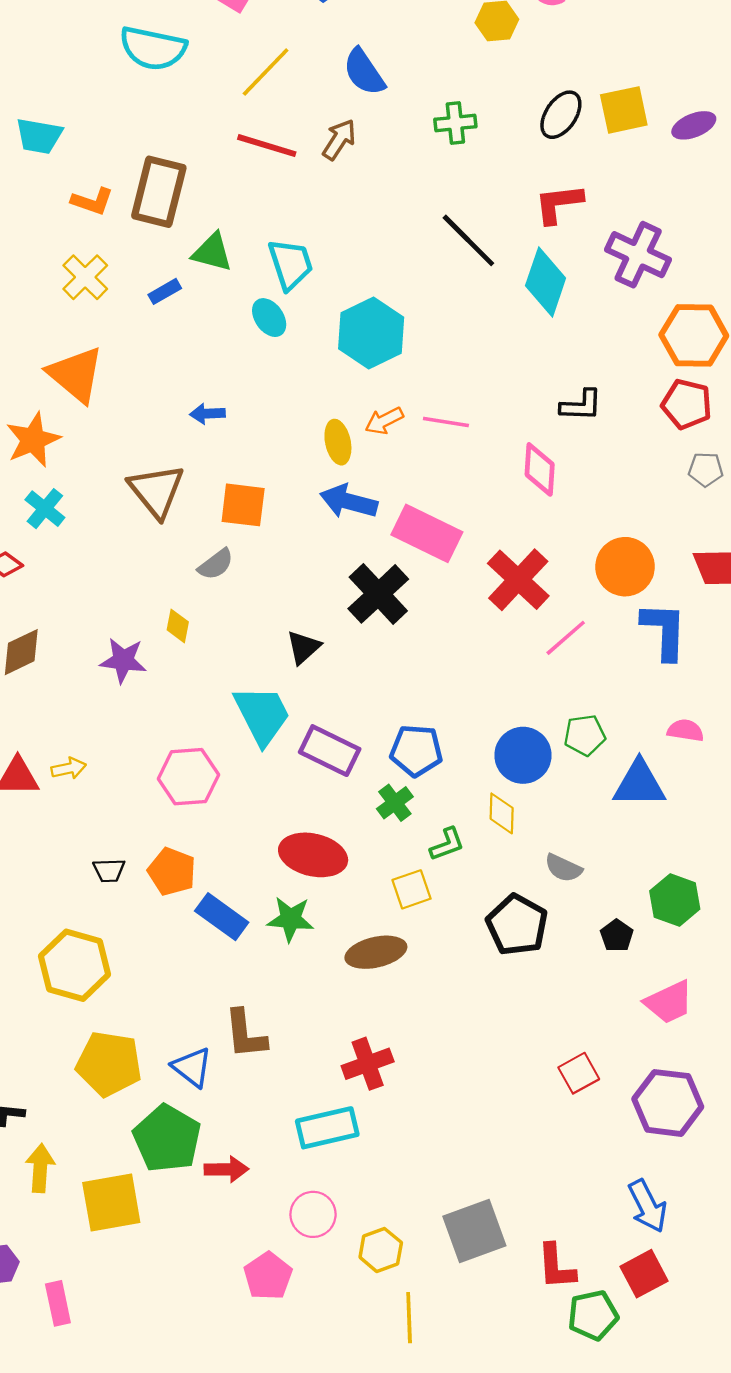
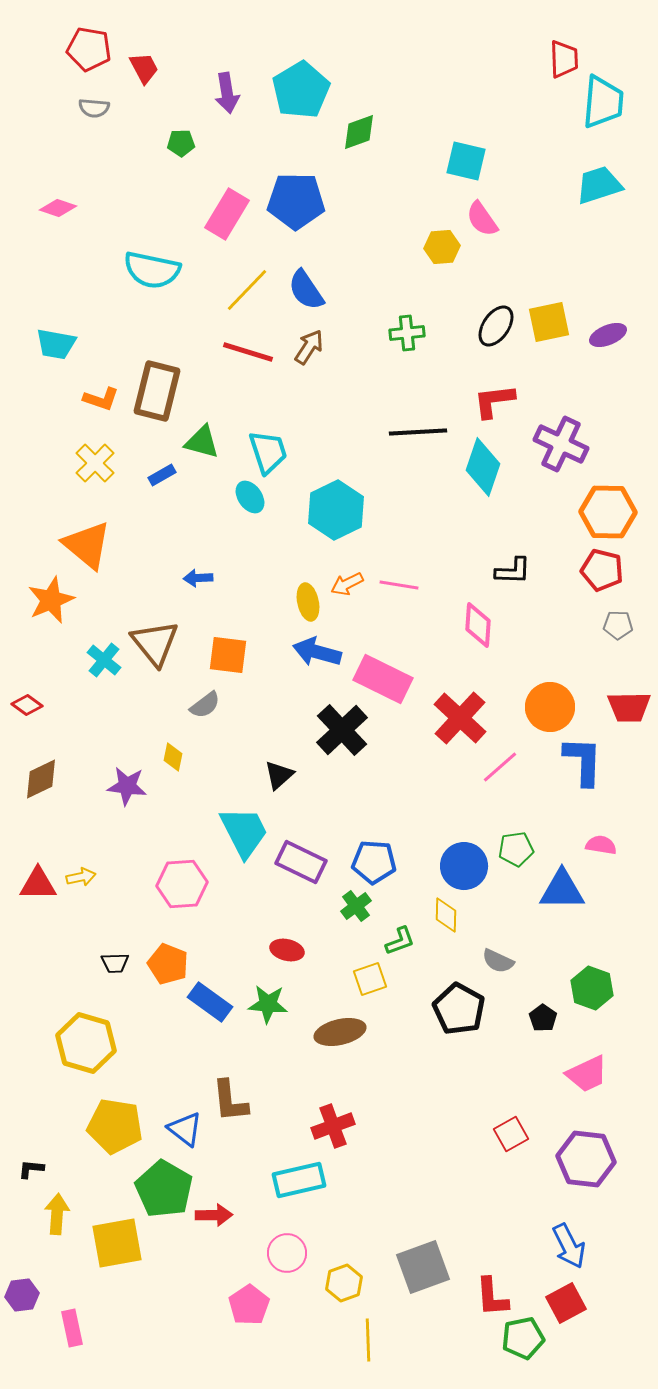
blue semicircle: (364, 72) -> (306, 290), moved
black line: (468, 240) -> (418, 432), turned -48
cyan cross: (45, 509) -> (104, 660), moved
red ellipse: (313, 855) -> (287, 950), size x0.6

